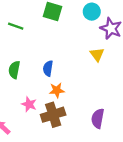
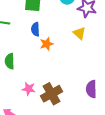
blue semicircle: (48, 68) -> (35, 29), moved
orange star: (57, 90) -> (47, 44), moved

